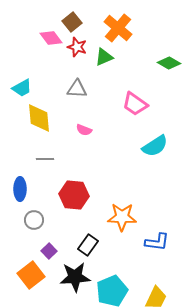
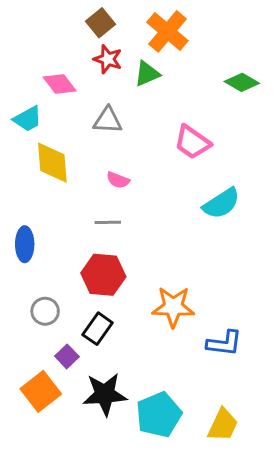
pink diamond: (51, 38) -> (60, 84), moved
gray line: (45, 159) -> (108, 222), moved
blue ellipse: (20, 189) -> (25, 244), moved
black rectangle: (88, 245) -> (98, 329), moved

